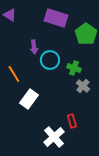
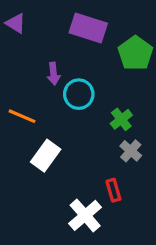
green cross: (74, 68) -> (121, 119), moved, turned 32
orange line: (14, 74) -> (22, 116), turned -36
gray cross: (83, 86) -> (131, 151), moved

